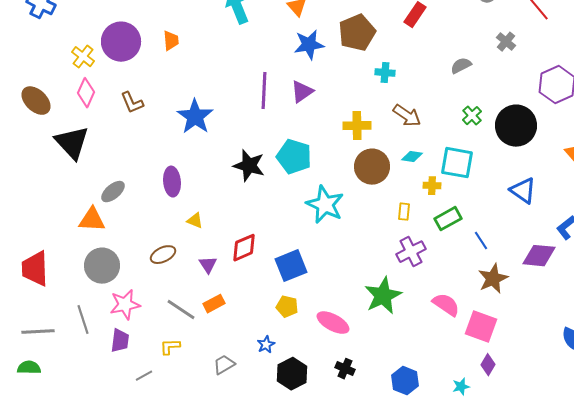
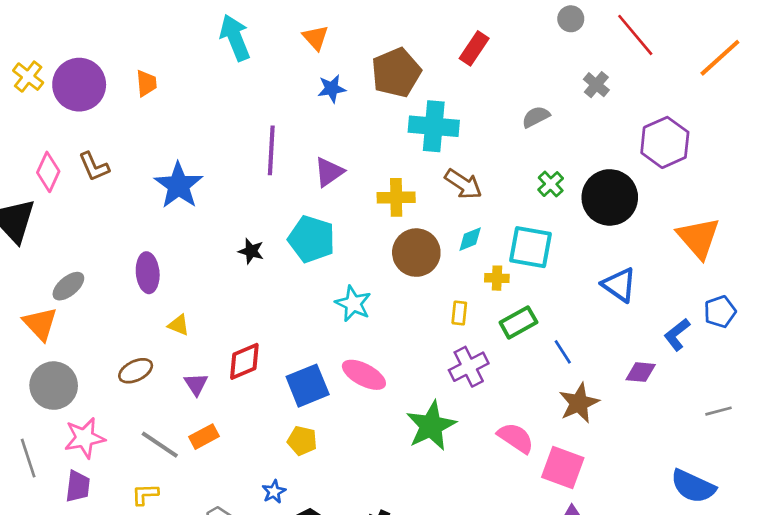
blue star: (309, 45) -> (332, 89), size x0.7
yellow cross: (83, 57) -> (28, 77), moved
cyan cross: (385, 73) -> (434, 126), size x1.8
purple triangle: (302, 92) -> (329, 172), moved
pink diamond: (86, 93) -> (48, 172), moved
cyan diamond: (412, 157) -> (470, 239), turned -30
black star: (249, 166) -> (251, 251), size x0.6
cyan star: (325, 205) -> (353, 304), size x0.7
orange triangle: (92, 220) -> (40, 324), turned 44
purple diamond: (539, 256) -> (641, 372), size x0.7
pink ellipse: (333, 323) -> (364, 375), moved

